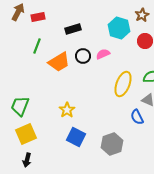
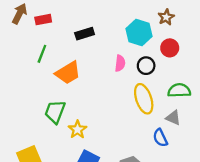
pink semicircle: (103, 54) -> (120, 63), turned 120
black circle: (83, 56) -> (146, 66), moved
yellow ellipse: (123, 84) -> (144, 99), turned -40
green trapezoid: (20, 106) -> (55, 112), moved

